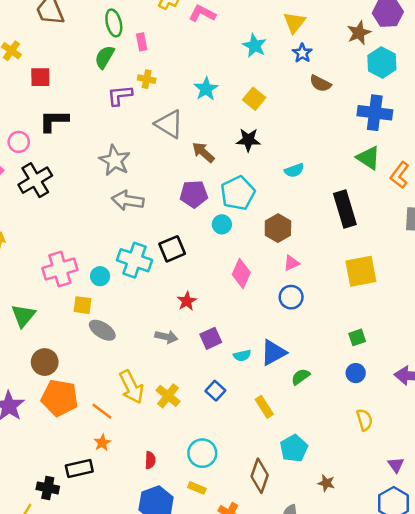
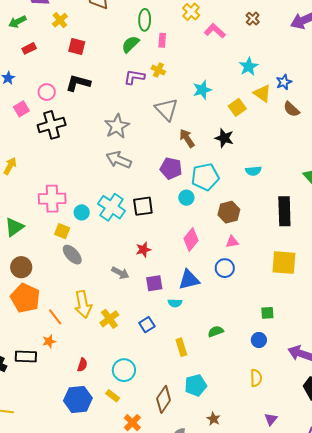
yellow triangle: (294, 23) -> (262, 93), moved, turned -48
blue triangle: (273, 353) -> (189, 280), moved

